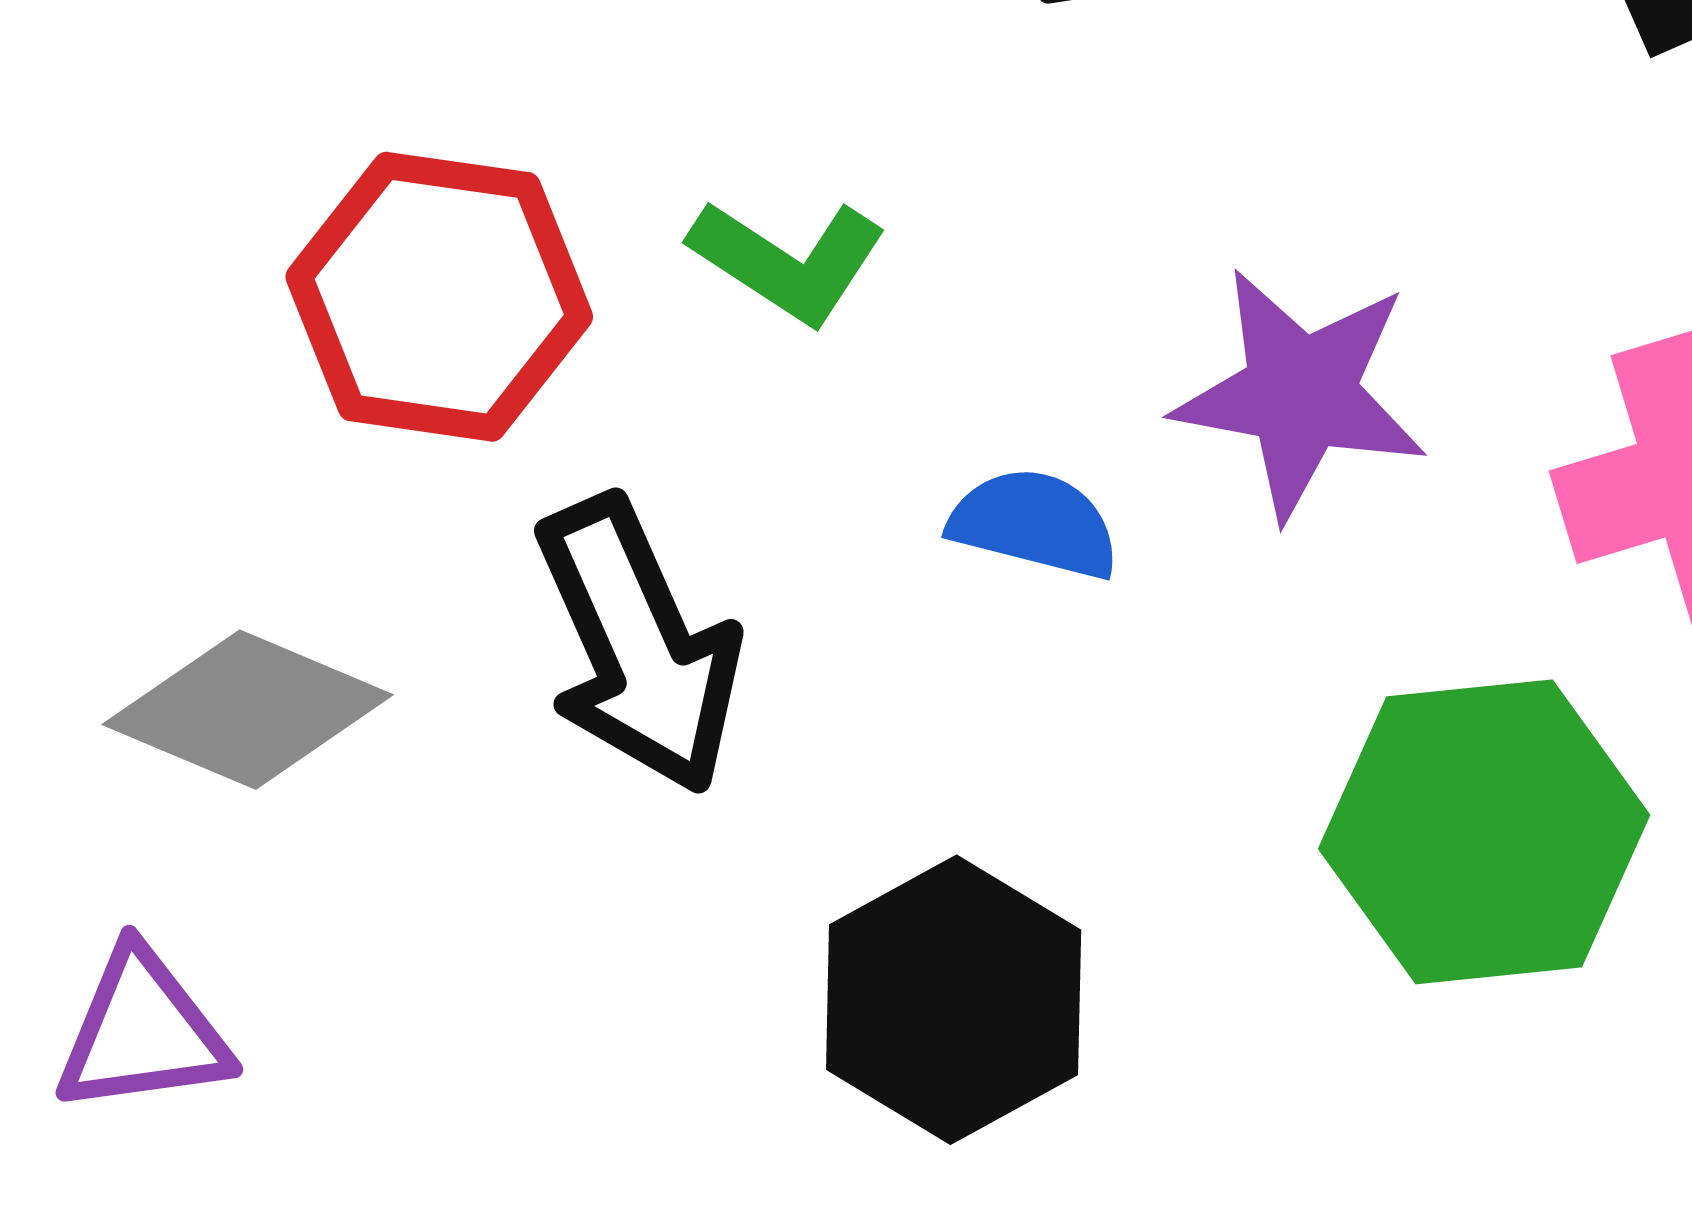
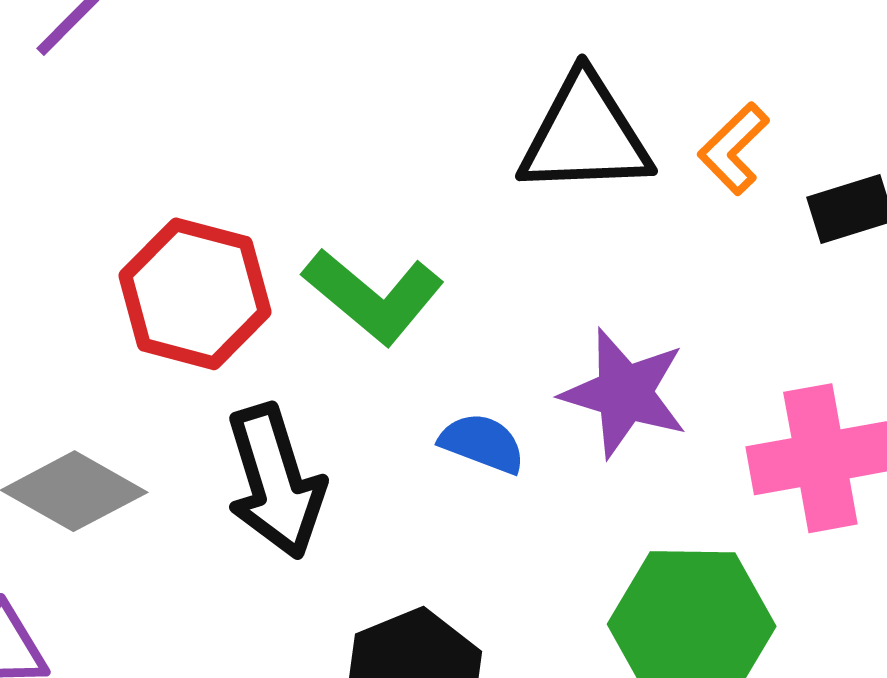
green L-shape: (788, 261) -> (373, 296), size x1.4

